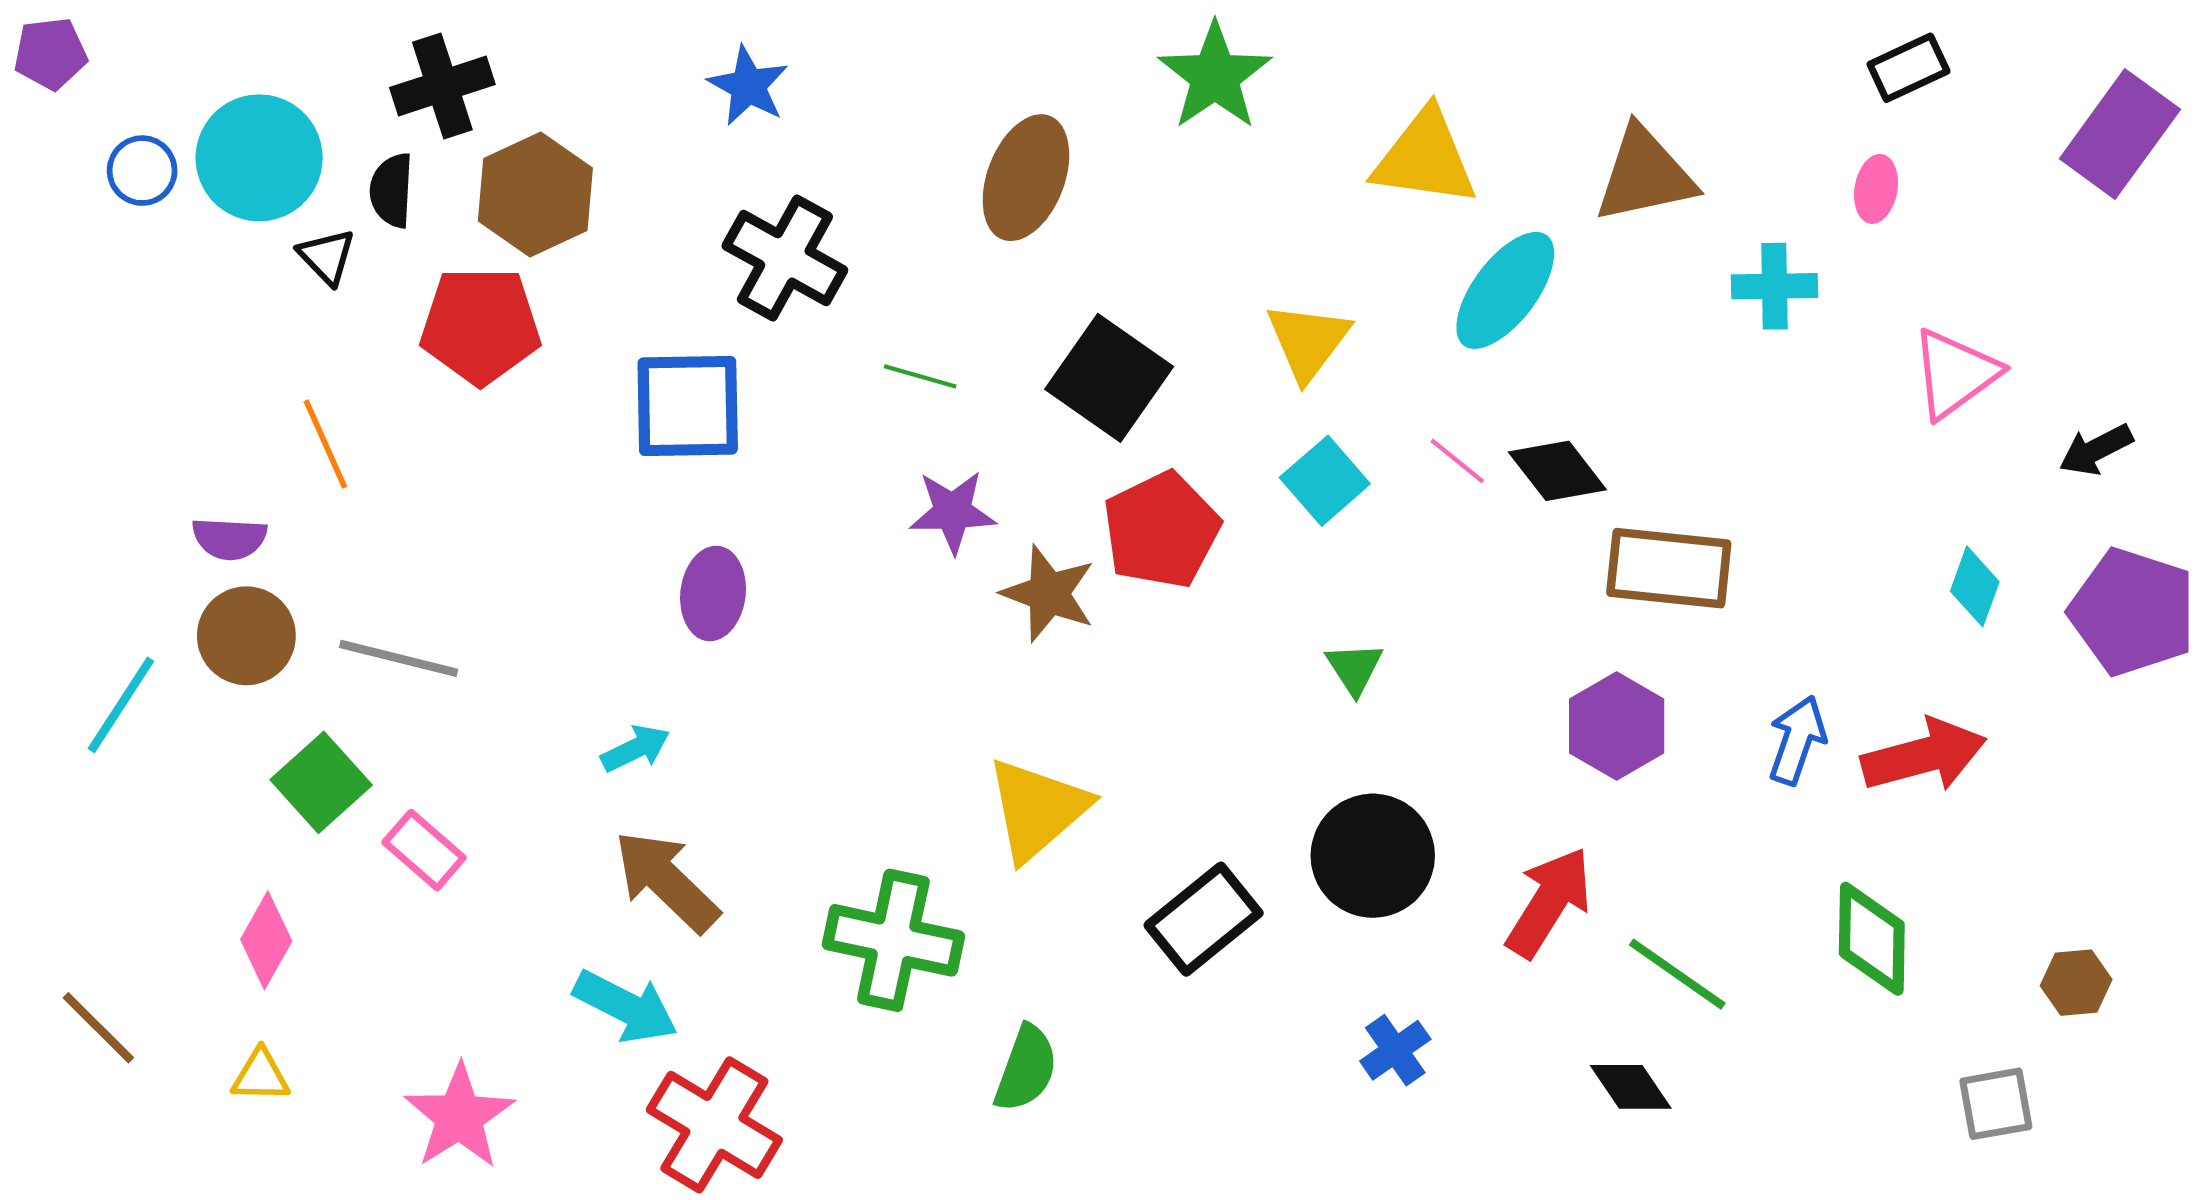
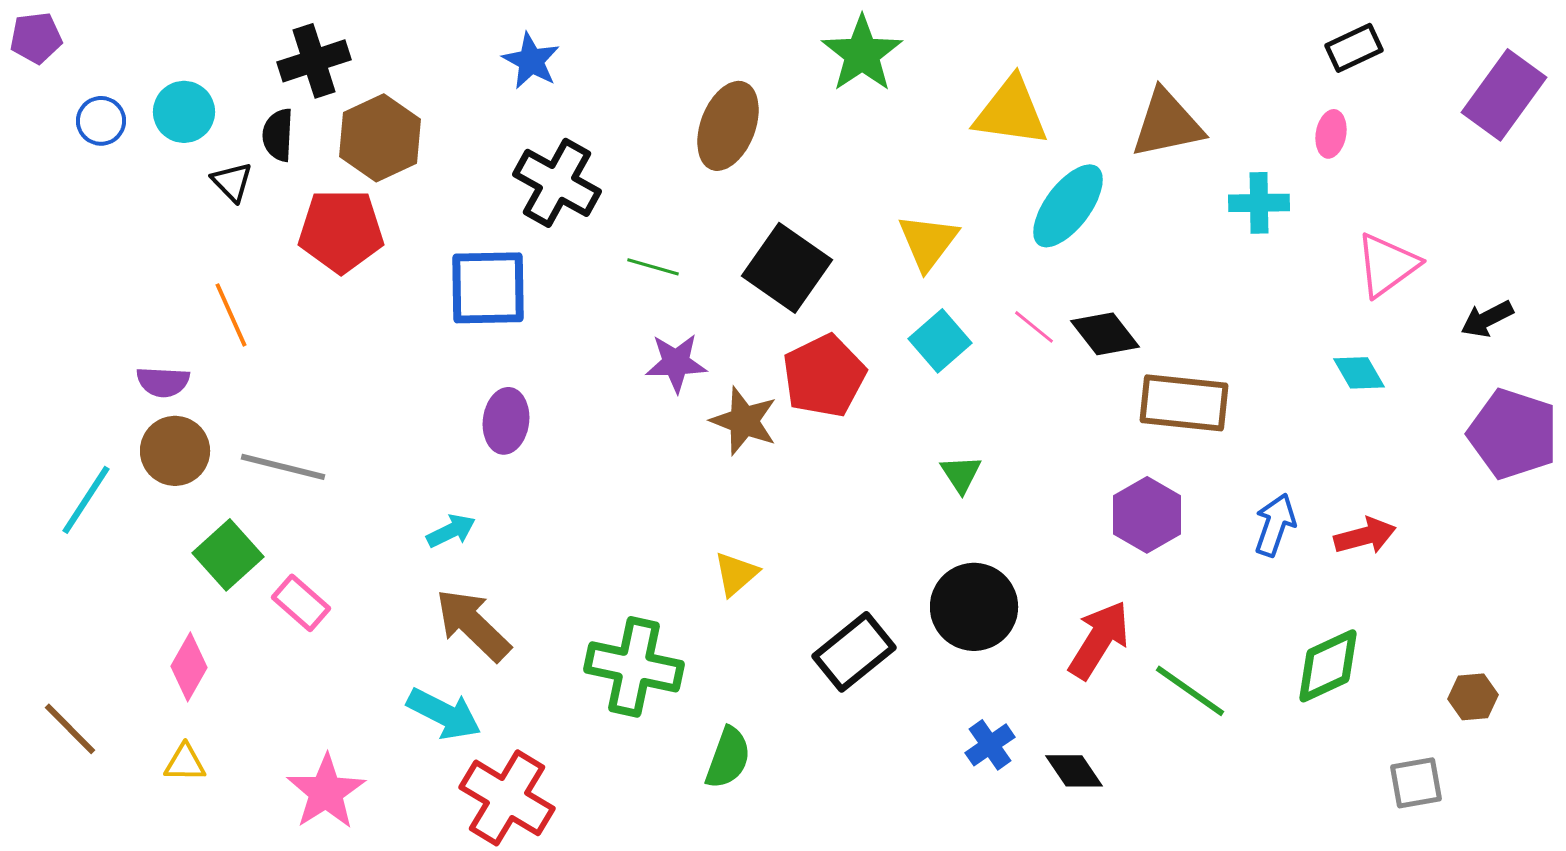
cyan circle: (259, 158) -> (184, 112), size x0.7
cyan diamond: (1975, 586) -> (1359, 373), moved, turned -50
red arrow: (1924, 756) -> (1365, 536), size x0.7
yellow triangle: (1037, 809) -> (736, 574), size x0.6
green diamond: (1872, 939) -> (1328, 666), turned 64
black diamond: (1631, 1087) -> (1074, 771), moved

